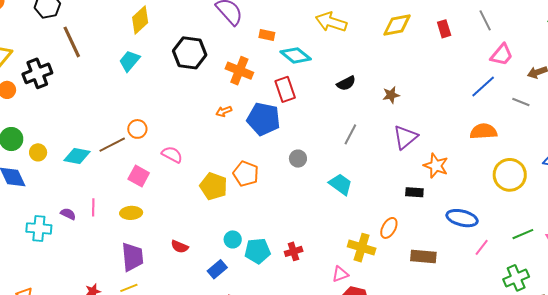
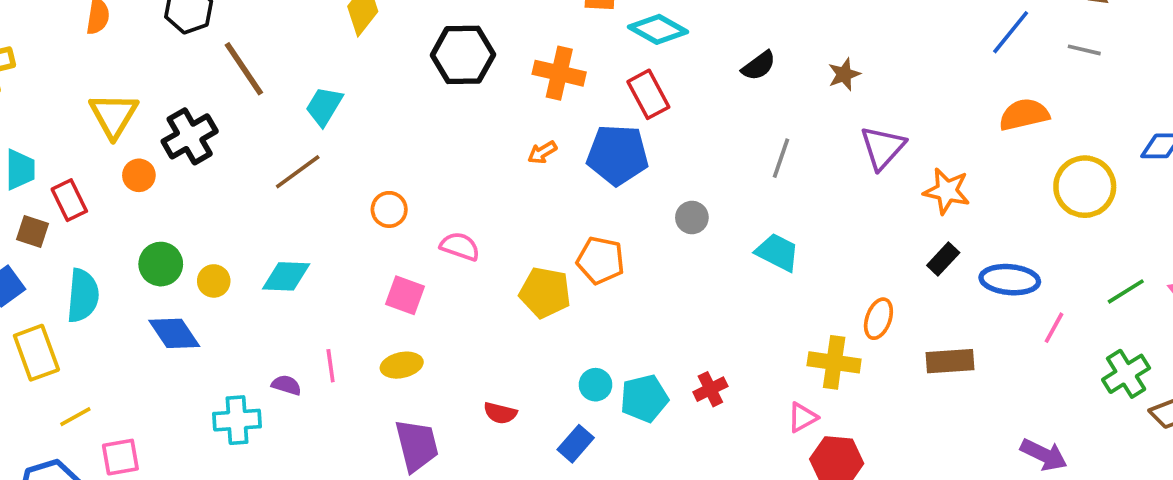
cyan trapezoid: (129, 61) -> (324, 106), moved
brown line: (112, 145) -> (298, 172), moved
black rectangle: (414, 192) -> (943, 259), moved, turned -42

